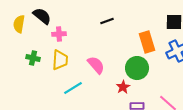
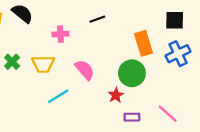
pink cross: (59, 34) -> (60, 34), moved
green cross: (33, 58) -> (12, 62), turned 32
yellow trapezoid: (60, 60) -> (43, 64), turned 85

